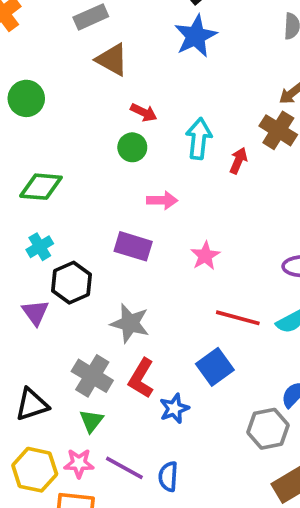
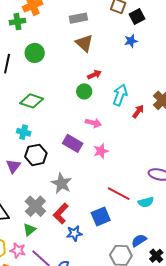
blue star: (196, 36) -> (131, 41), size x0.6
red arrow: (144, 112) -> (94, 75), turned -64
cyan cross: (40, 247) -> (24, 132), turned 32
pink star: (205, 256) -> (101, 151), moved

